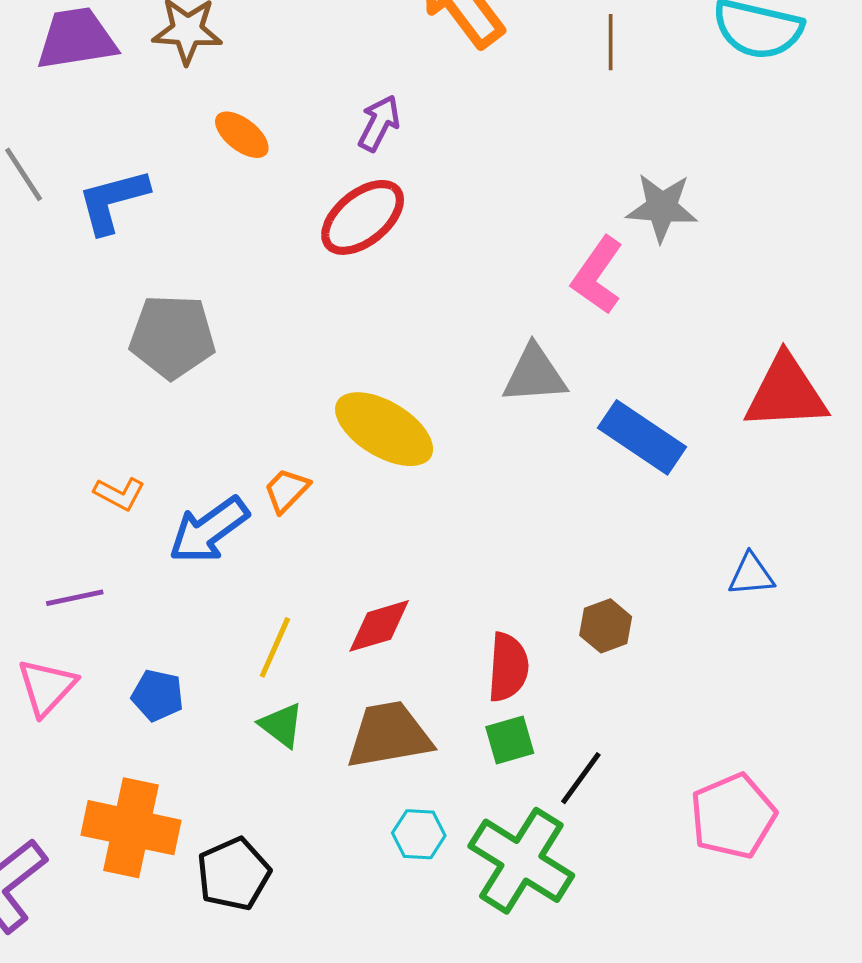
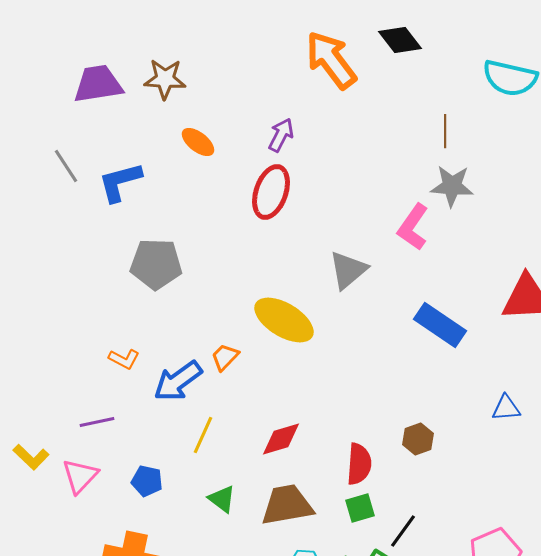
brown line: (611, 42) -> (445, 131), moved
red ellipse: (363, 217) -> (271, 192), turned -32
gray triangle: (535, 375) -> (348, 270), moved, turned -36
yellow line: (275, 647) -> (203, 435), moved

